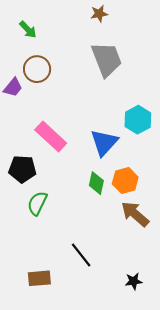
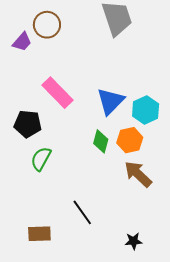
cyan hexagon: (138, 120) -> (146, 110), moved

